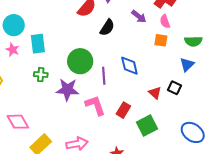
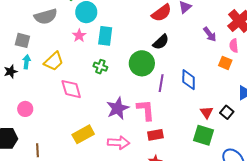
black semicircle: (107, 28) -> (161, 42), moved
purple star: (67, 90) -> (118, 108), moved, turned 30
red rectangle: (123, 110) -> (155, 135), moved, turned 35
pink diamond: (18, 122) -> (71, 89), moved
green square: (147, 126) -> (204, 135), moved, turned 30

